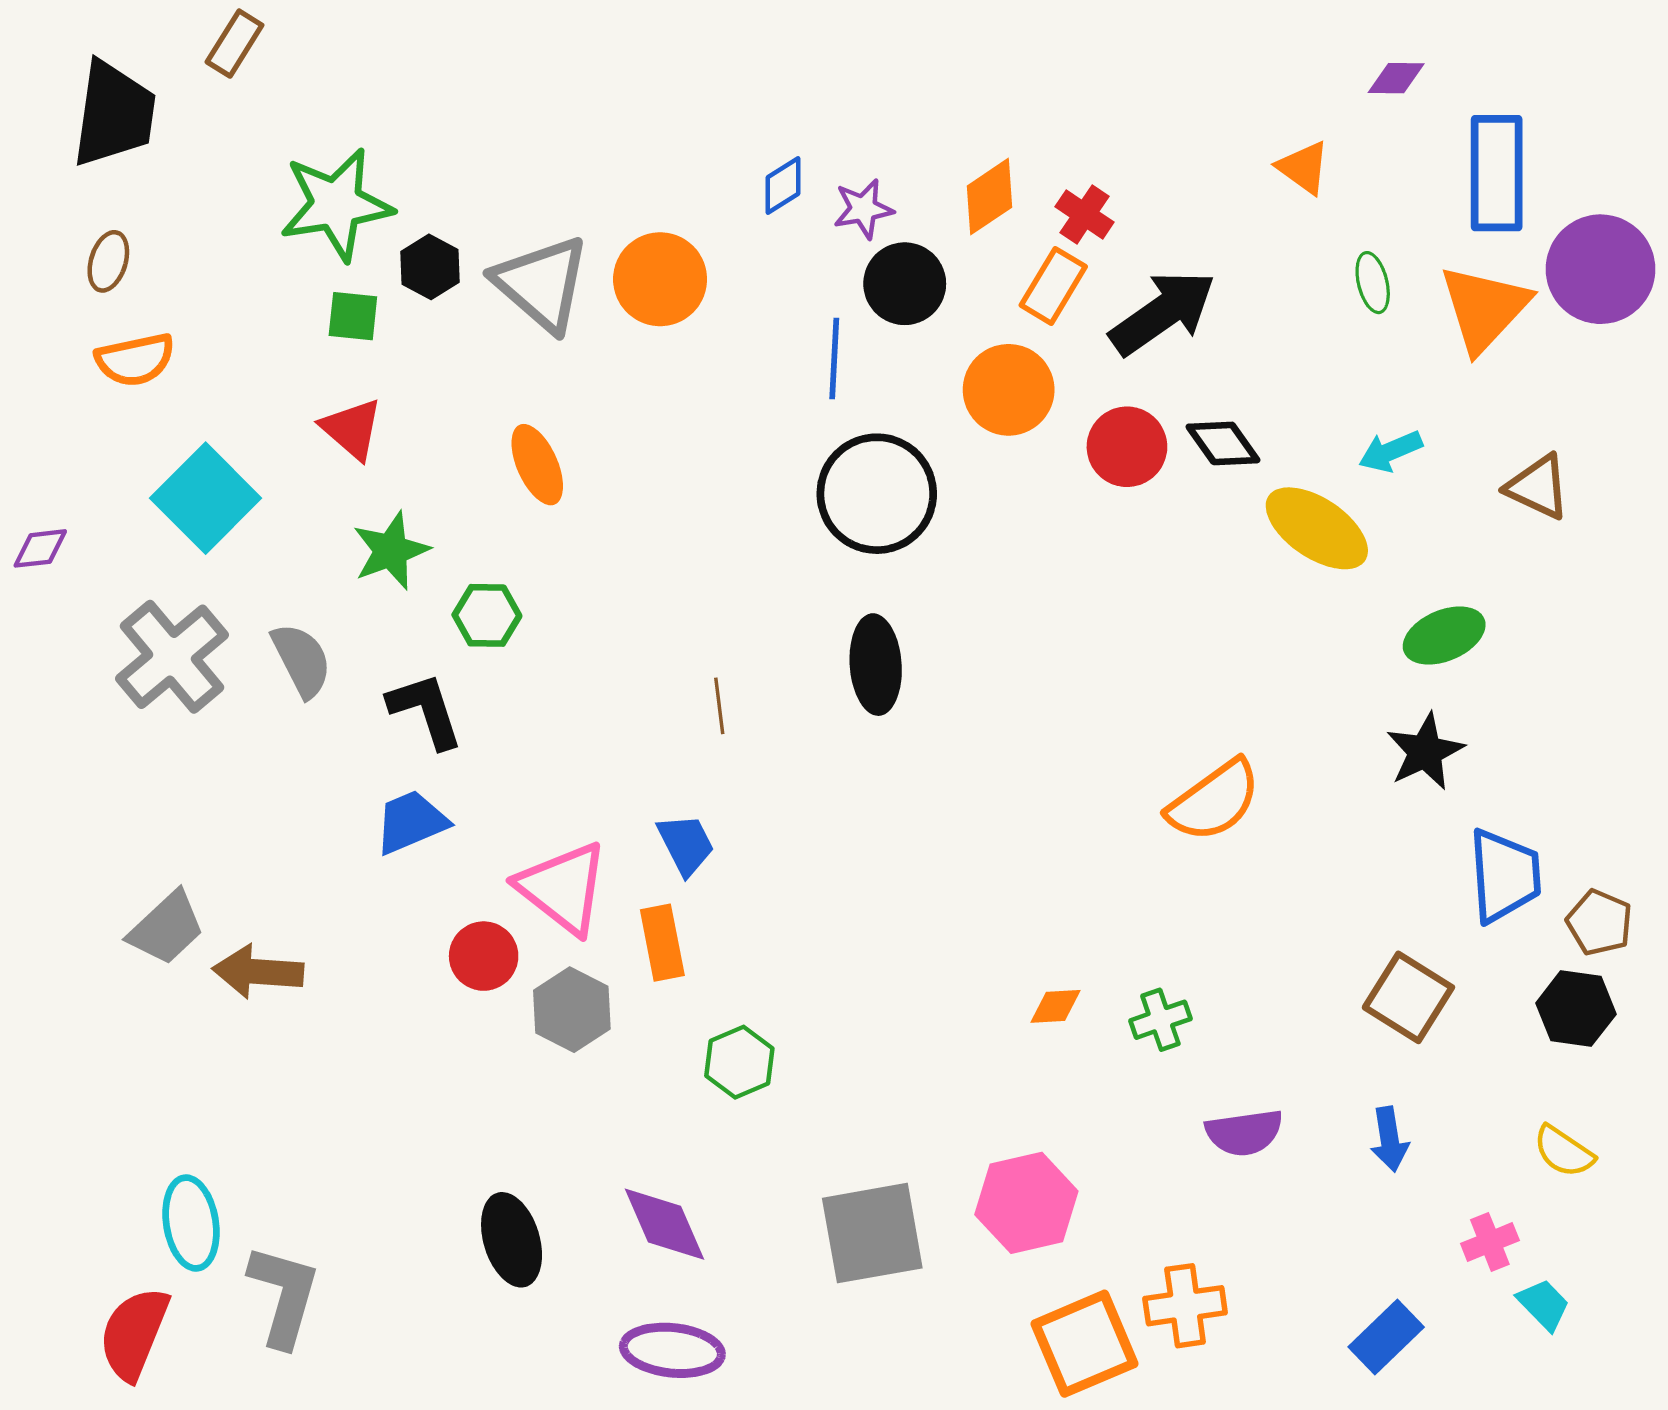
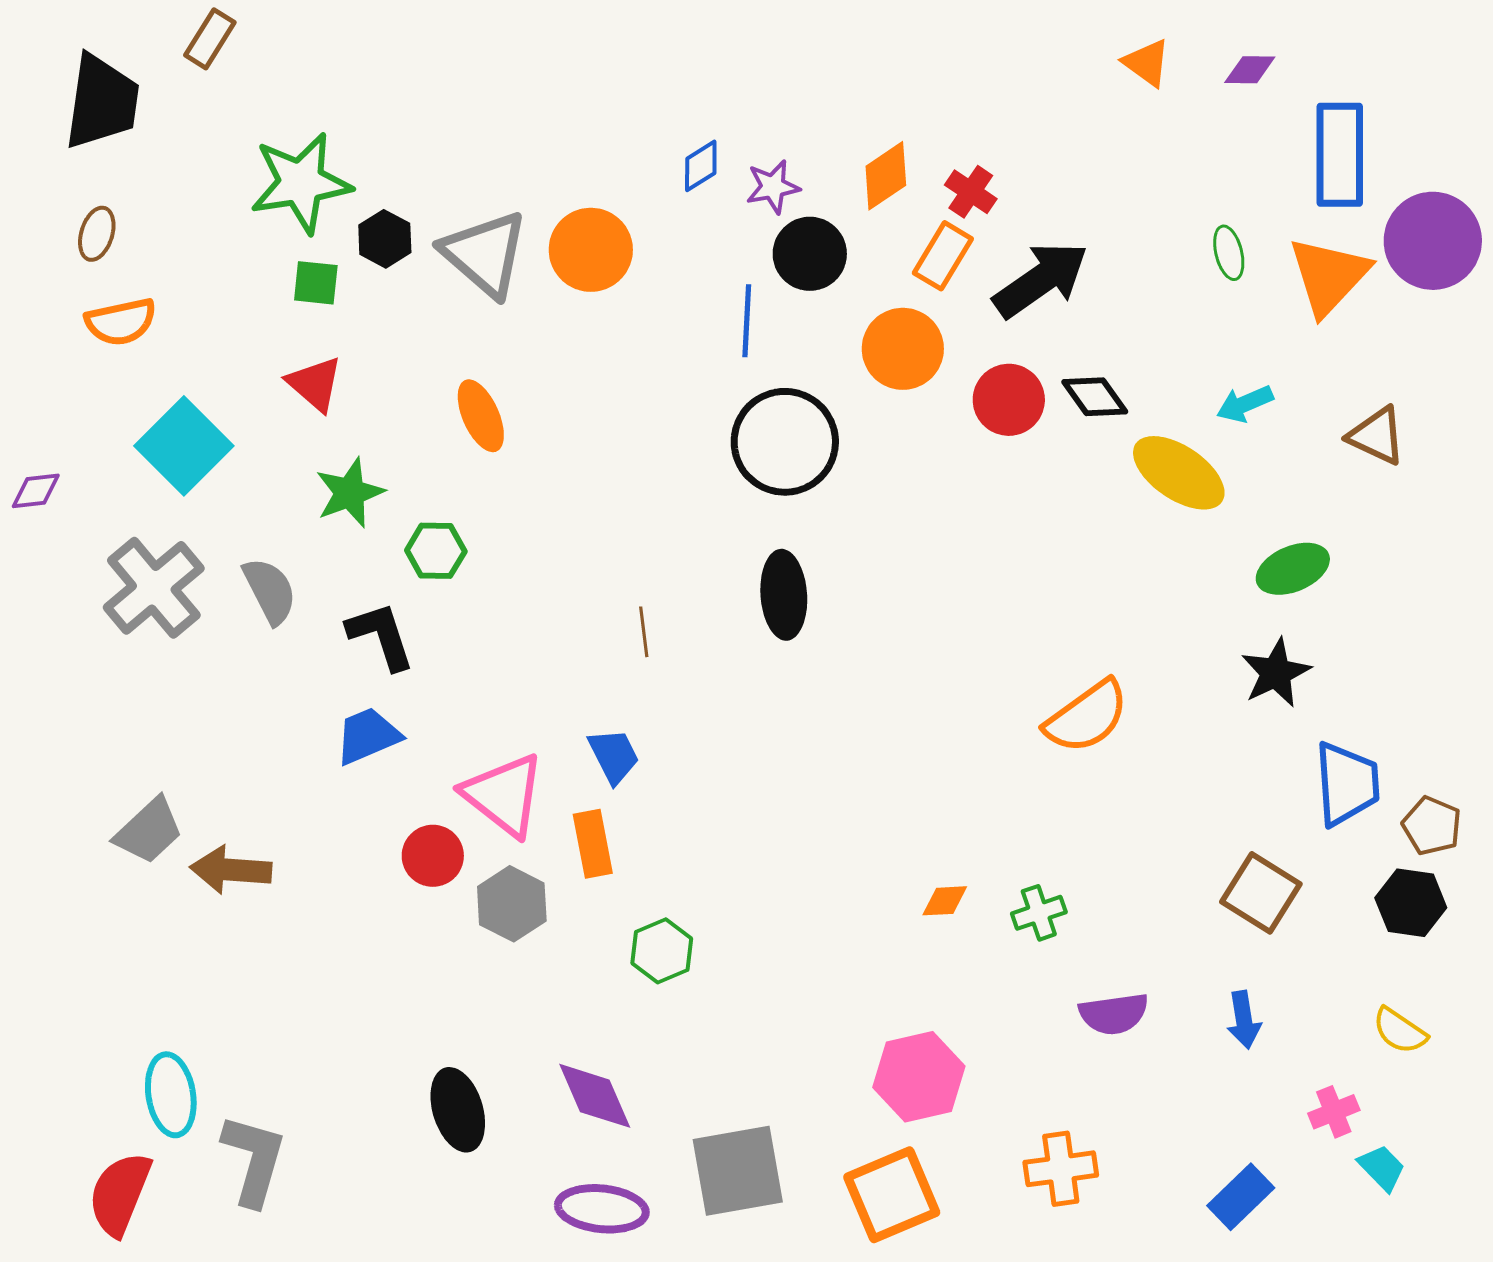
orange triangle: (1303, 168) -> (1147, 63), moved
gray square: (872, 1233) -> (738, 1171), moved
orange square: (1085, 1344) -> (892, 1195), moved

